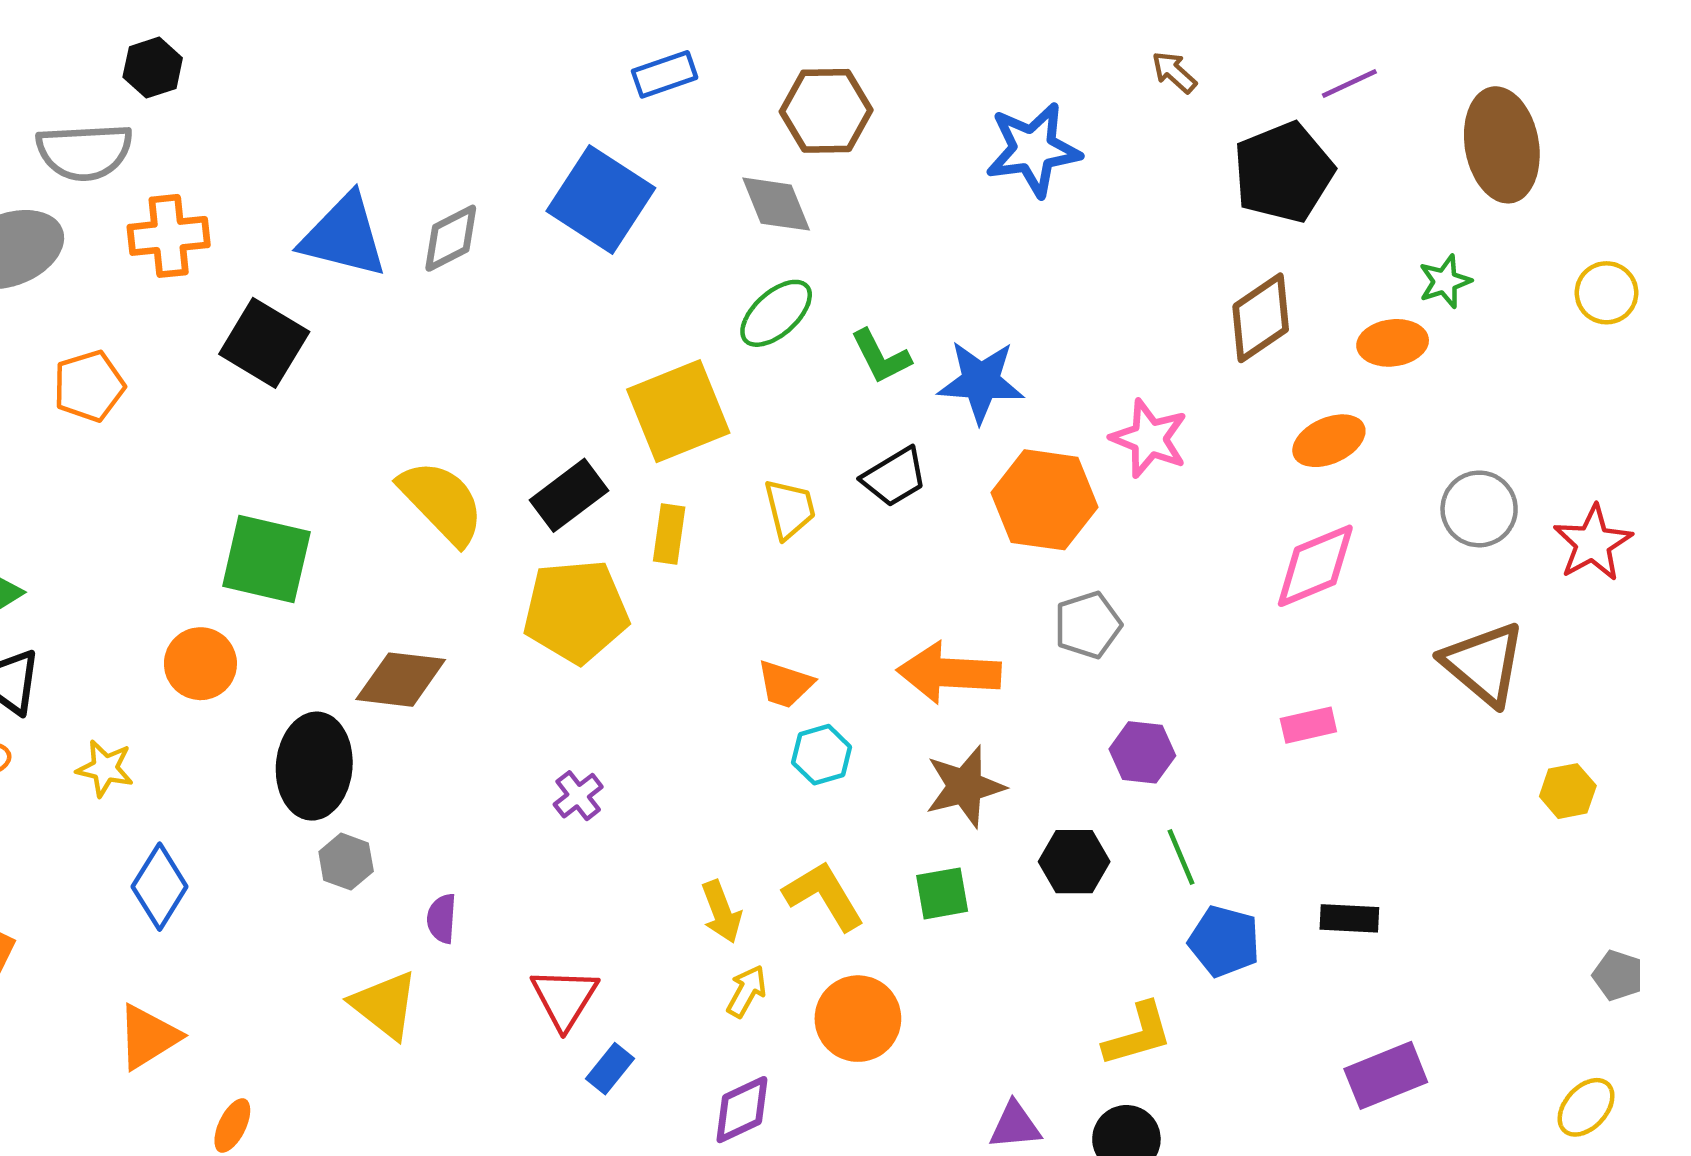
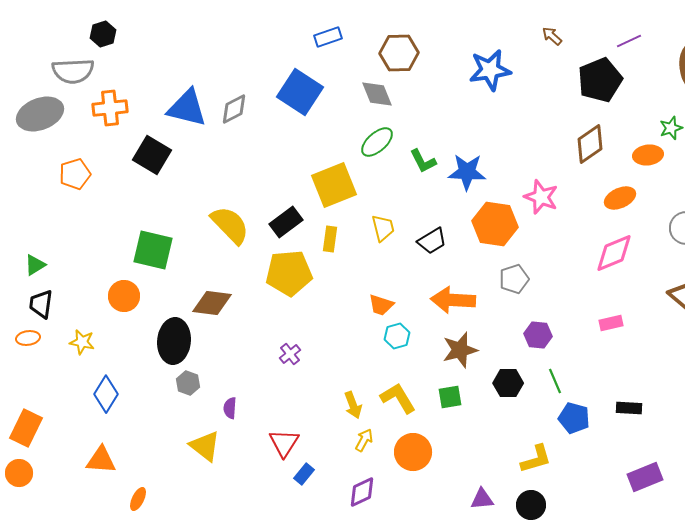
black trapezoid: (894, 477) -> (432, 241), moved
orange triangle: (148, 1037) -> (101, 460), turned 36

